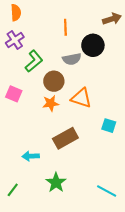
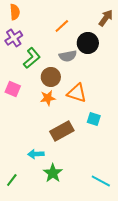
brown arrow: (112, 19) -> (106, 18), turned -36
orange line: (65, 27) -> (62, 26), turned 49
cyan square: (109, 126) -> (94, 119), moved
cyan arrow: (31, 156) -> (36, 154), moved

